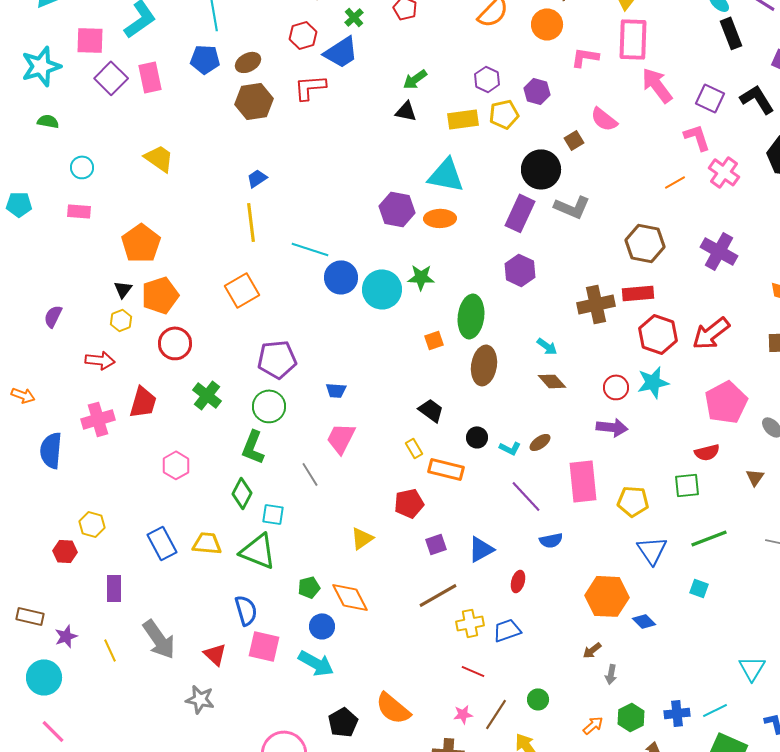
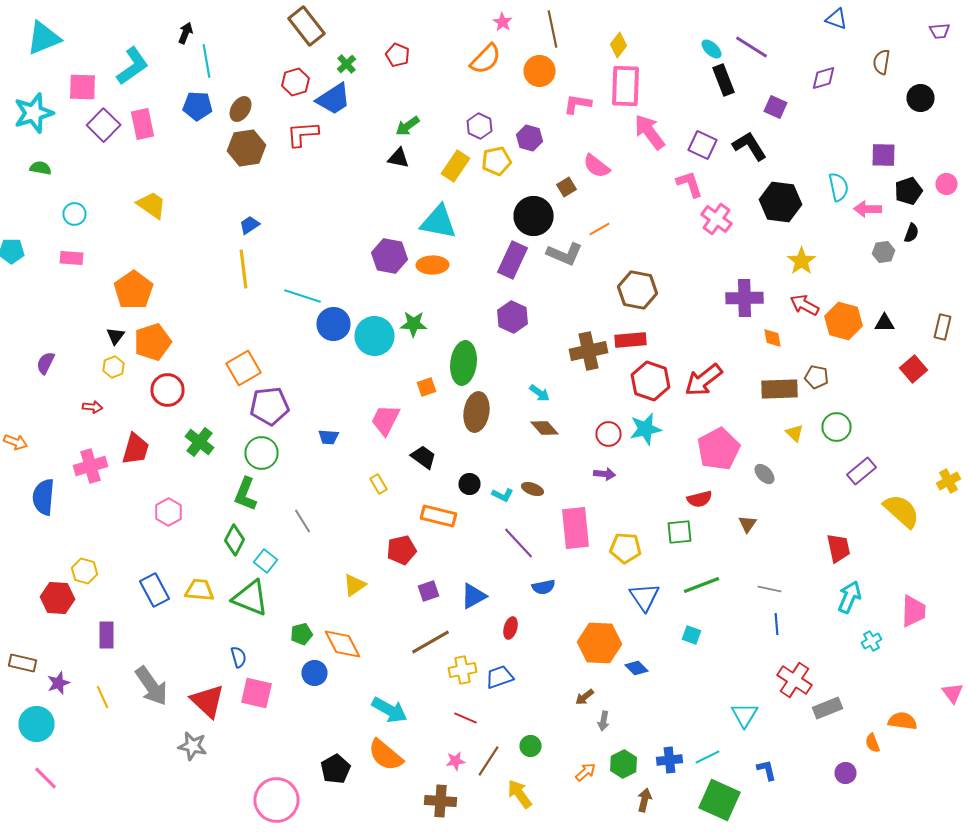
brown ellipse: (248, 62) -> (240, 109), turned -30
yellow rectangle: (463, 119) -> (456, 166), turned -48
orange line: (675, 182) -> (600, 229), moved
purple cross: (719, 251) -> (744, 298), moved, turned -30
orange square: (242, 290) -> (244, 368), moved
red arrow: (100, 360) -> (92, 407), size x0.7
purple arrow: (612, 427) -> (604, 474), size x0.7
pink trapezoid: (341, 438) -> (386, 420), moved
brown ellipse: (540, 442) -> (532, 489), turned 55
yellow rectangle: (414, 448) -> (378, 484), moved
cyan square: (273, 514) -> (266, 561), turned 30
red hexagon: (65, 551) -> (58, 598), size x1.4
blue semicircle: (246, 610) -> (238, 657), size x0.7
red triangle: (215, 654) -> (208, 701), size x1.5
cyan arrow: (316, 663) -> (390, 710), moved

